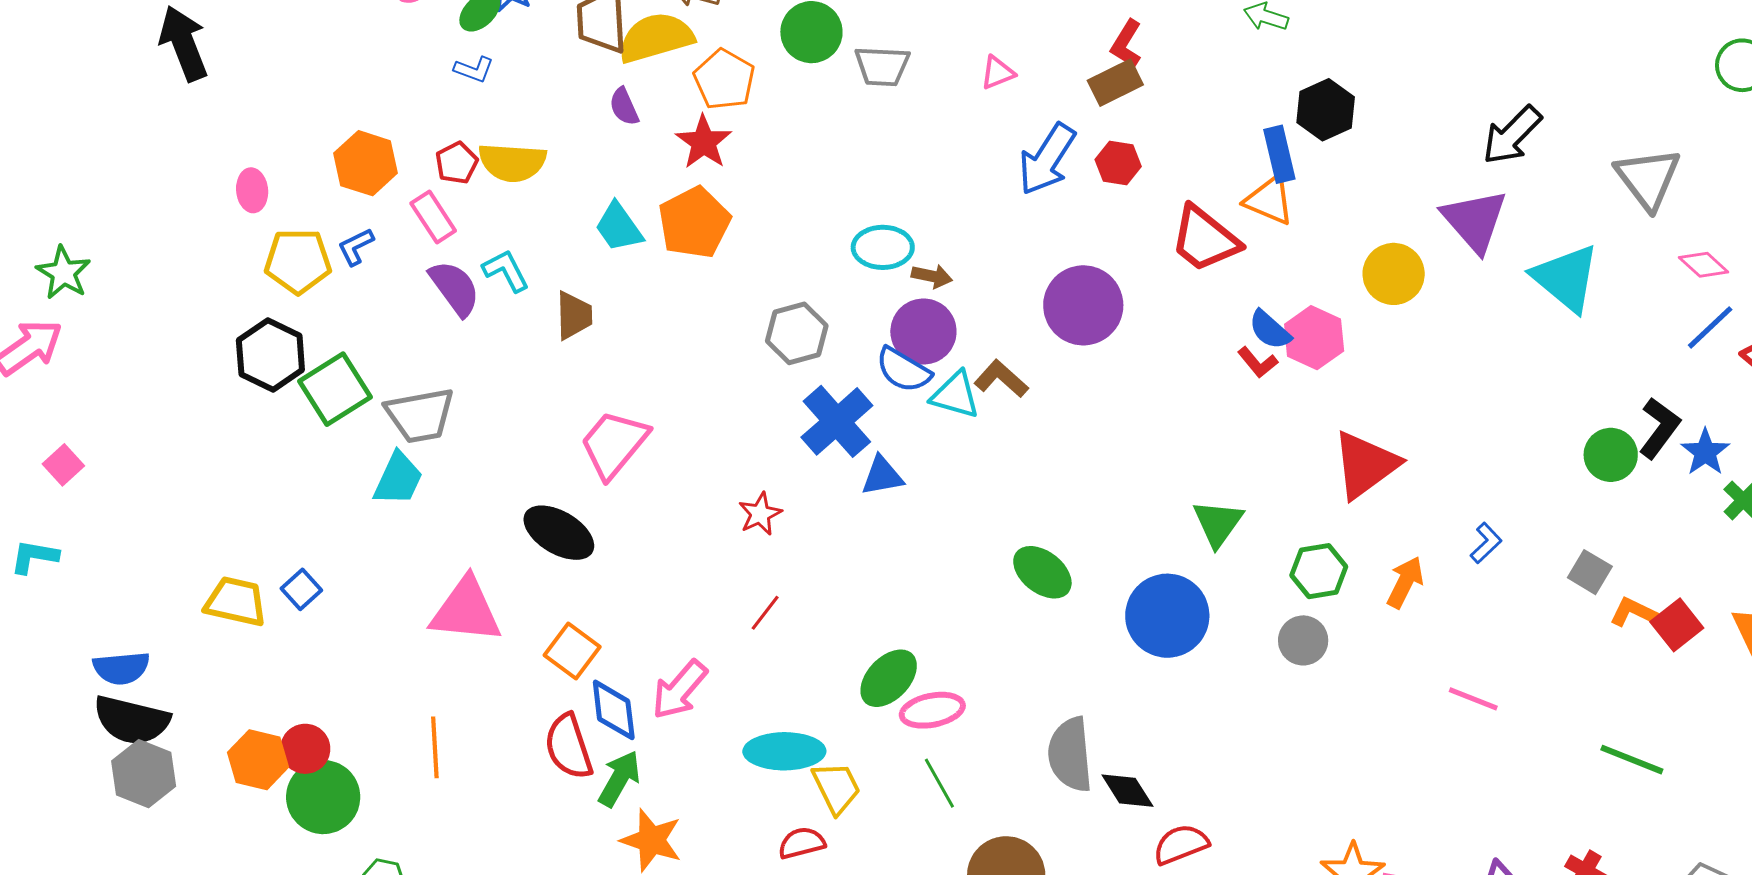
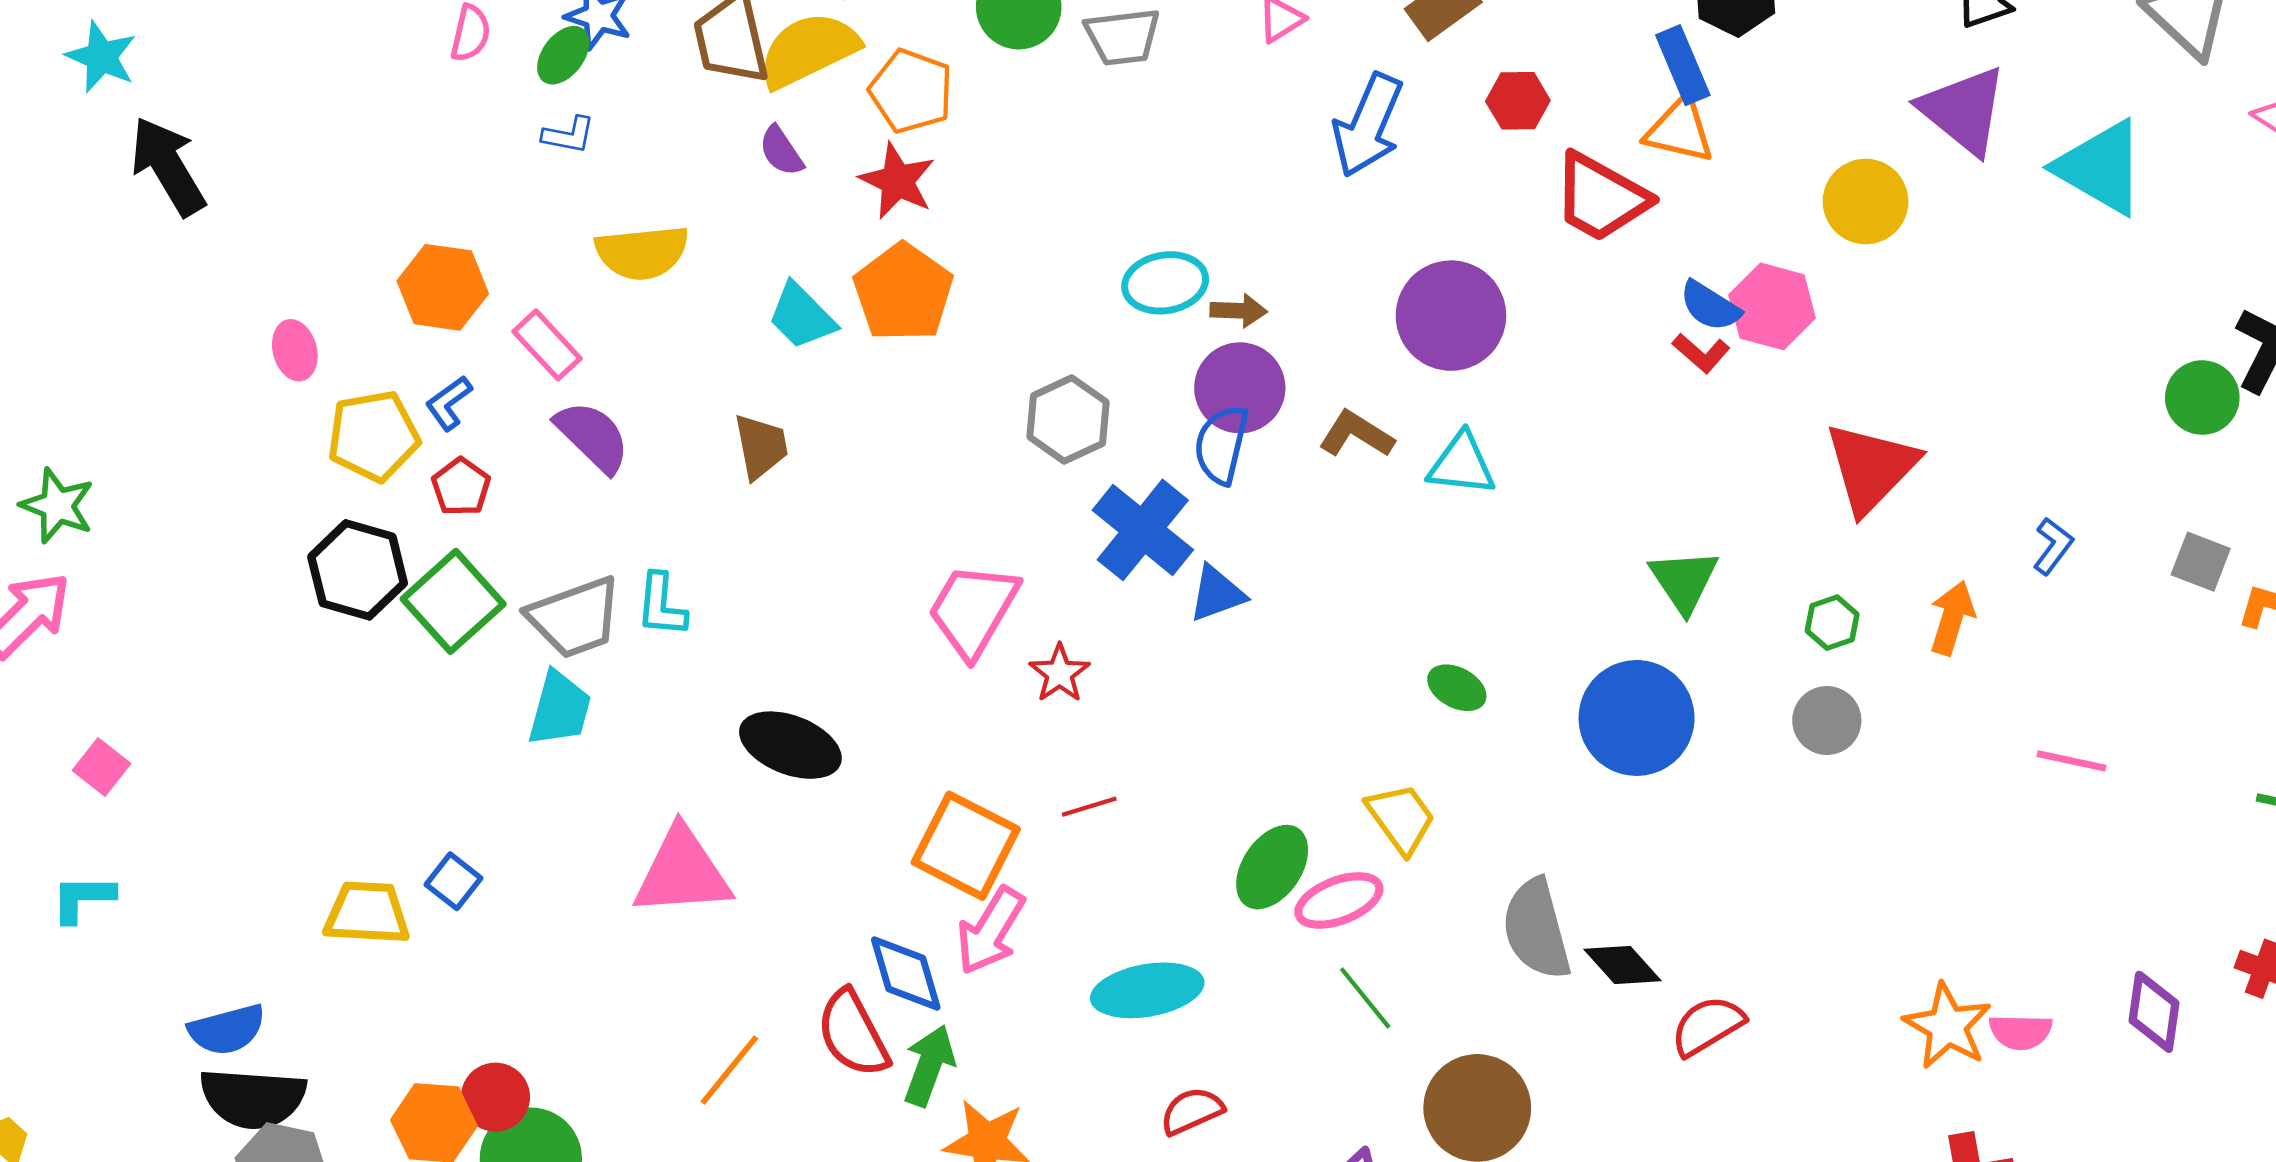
red pentagon: (457, 163) -> (461, 487), moved
red hexagon: (1118, 163) -> (1518, 101), moved
cyan L-shape: (506, 271) -> (661, 605), moved, turned -138
blue semicircle: (903, 370) -> (1221, 445), turned 82
cyan triangle: (955, 395) -> (1462, 464), moved
pink trapezoid: (614, 444) -> (973, 610), moved
green hexagon: (1319, 571) -> (1832, 623), size x0.7
green ellipse: (1042, 572) -> (1457, 688), size x0.7
red line: (765, 613) -> (1089, 807), turned 45
orange square: (572, 651) -> (966, 846), moved, size x1.4
orange line: (435, 747) -> (729, 1070), moved, turned 52
yellow trapezoid: (836, 788) -> (1401, 818), moved

